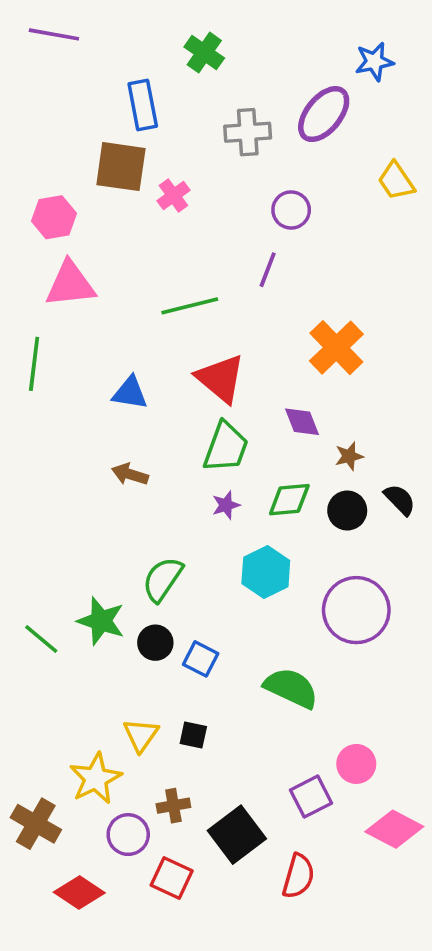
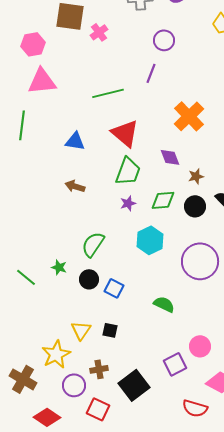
green star: (101, 621) -> (59, 267), size x0.6
green semicircle: (291, 688) -> (164, 304), size x0.7
red semicircle: (298, 876) -> (195, 408), moved, turned 90

